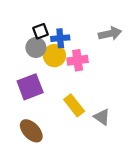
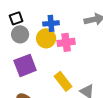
black square: (41, 31) -> (16, 18), moved
gray circle: (36, 47) -> (20, 34), moved

